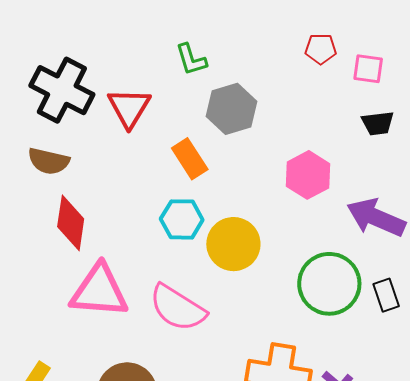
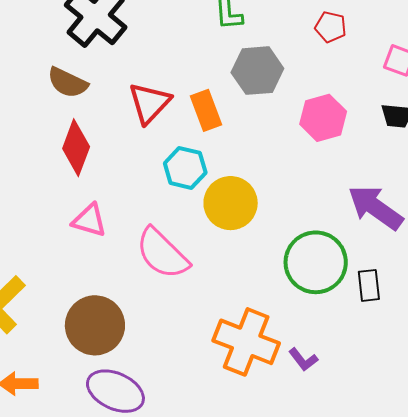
red pentagon: (321, 49) -> (331, 27), moved
red triangle: (129, 108) -> (149, 103), moved
pink hexagon: (308, 175) -> (323, 118), moved
pink triangle: (99, 291) -> (89, 220), size x0.6

